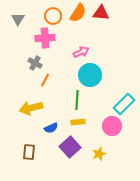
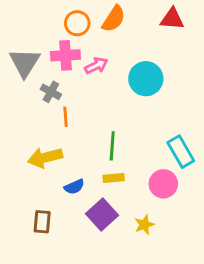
red triangle: (101, 13) -> (172, 19), moved
gray triangle: (18, 19) -> (25, 63), moved, size x1.6
pink arrow: (81, 52) -> (96, 66), moved
cyan circle: (90, 75) -> (146, 79), moved
orange line: (45, 80) -> (65, 117), turned -32
cyan rectangle: (124, 104) -> (181, 152), turned -75

